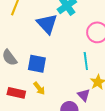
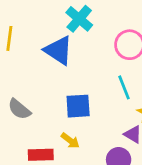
blue square: (37, 64) -> (78, 106), moved

